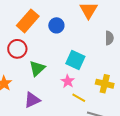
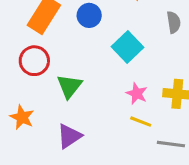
cyan square: (75, 60) -> (128, 47), moved, turned 30
pink star: (68, 81) -> (137, 94), moved

